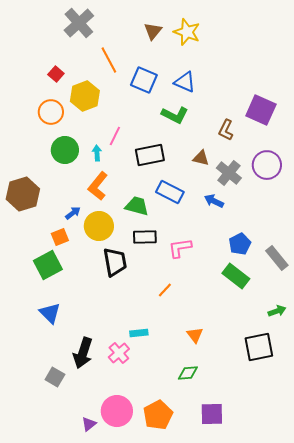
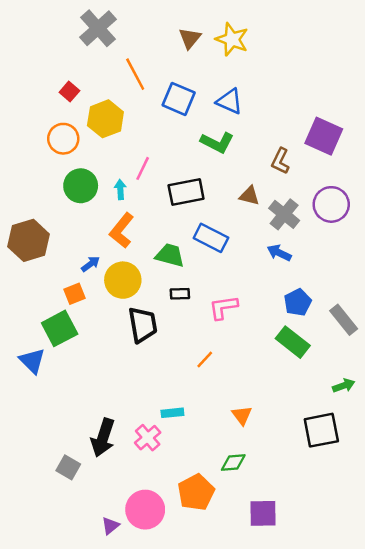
blue arrow: (214, 201) -> (279, 253), moved
black rectangle: (145, 237) -> (180, 294), size x0.7
blue triangle: (50, 313) -> (32, 361), moved
orange pentagon: (158, 415) -> (196, 492), moved

